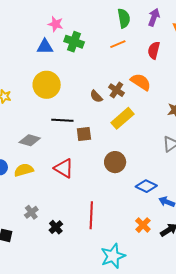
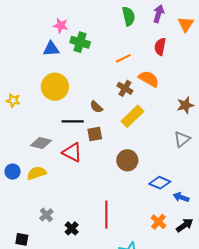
orange line: (118, 44) -> (123, 58), moved
brown semicircle: (96, 96) -> (96, 107), moved
red triangle: (64, 168) -> (72, 152), moved

